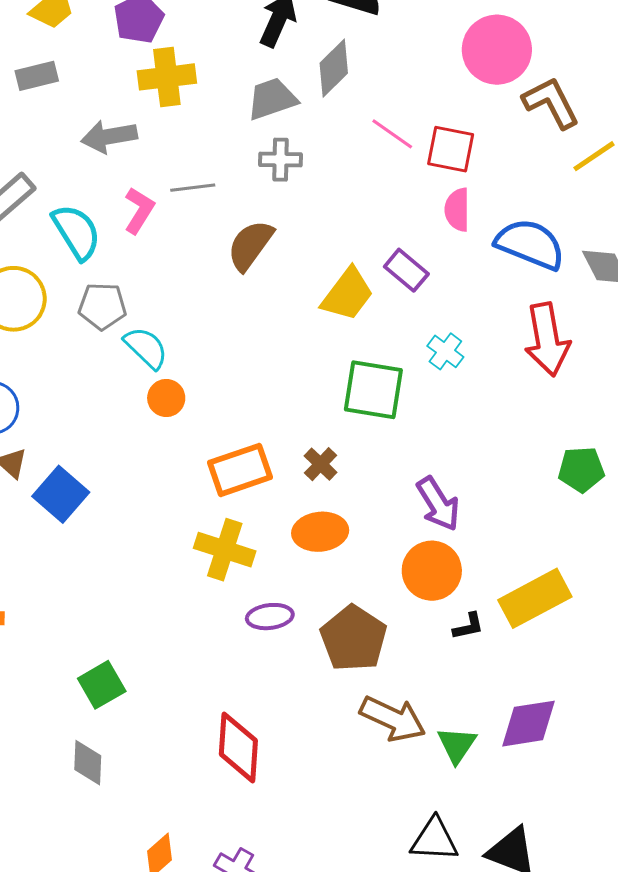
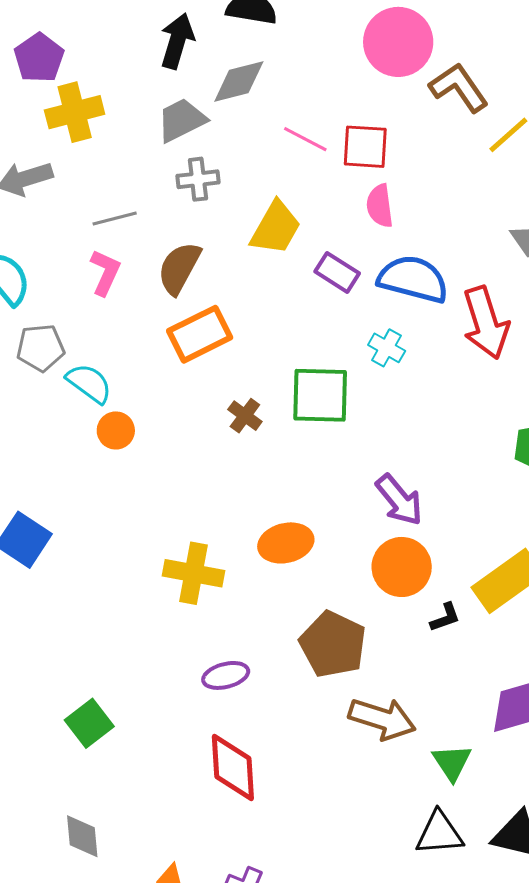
gray diamond: (334, 68) -> (239, 82), turned 38
pink L-shape: (139, 210) -> (105, 272), moved
blue semicircle: (530, 244) -> (413, 279), moved
yellow trapezoid: (347, 294) -> (276, 228), moved
brown cross: (321, 464) -> (245, 416), moved
orange rectangle: (240, 470) -> (200, 334), moved
purple ellipse: (270, 617) -> (226, 675), moved
green triangle: (457, 745) -> (452, 762), moved
gray diamond: (88, 763) -> (82, 836), moved

